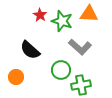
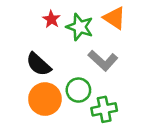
orange triangle: (89, 14) -> (114, 18), turned 30
orange circle: (16, 77) -> (45, 99), moved, size x1.6

